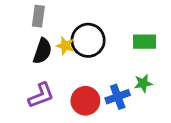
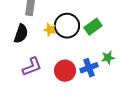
green rectangle: (144, 42) -> (93, 27), moved, turned -36
black semicircle: (42, 51) -> (21, 34), moved

